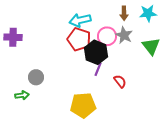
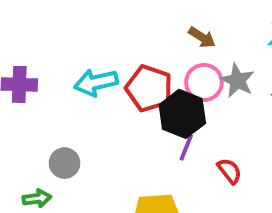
brown arrow: (124, 13) -> (202, 37), moved, turned -56
cyan arrow: (80, 20) -> (96, 83), moved

